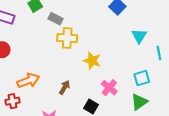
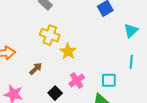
cyan triangle: (139, 36) -> (131, 30), moved
yellow cross: (67, 38) -> (50, 35), moved

